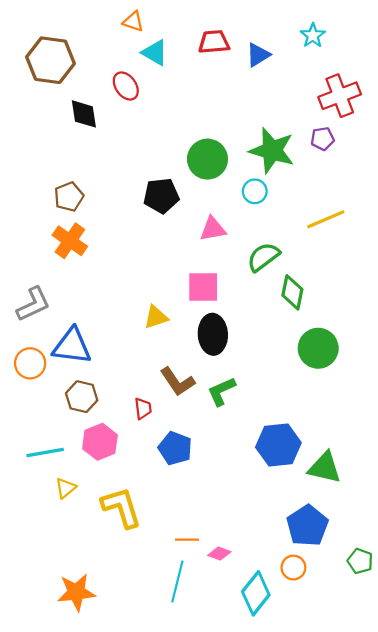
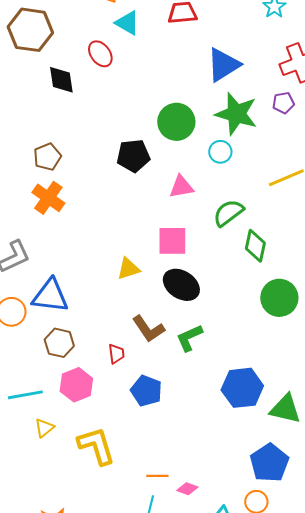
blue triangle: (258, 55) -> (223, 65), moved, size x1.5
black ellipse: (213, 334) -> (181, 285), turned -54

